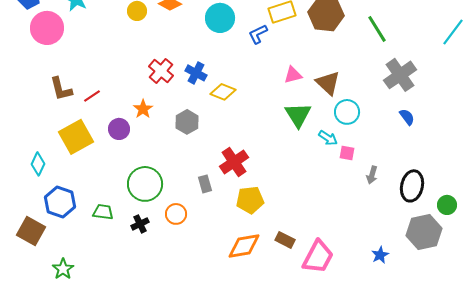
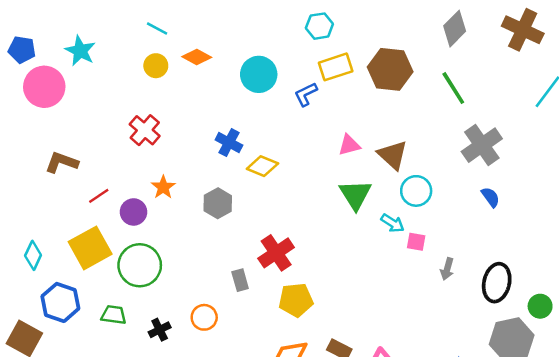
red cross: (161, 71) -> (145, 130), moved
brown L-shape: (61, 89) -> (62, 162), turned 124
red line: (92, 96) -> (99, 196), moved
yellow square: (76, 137) -> (90, 248), moved
green circle: (145, 184) -> (140, 265), moved

